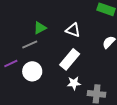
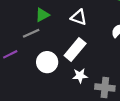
white circle: (32, 71) -> (47, 62), moved

